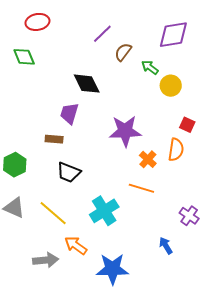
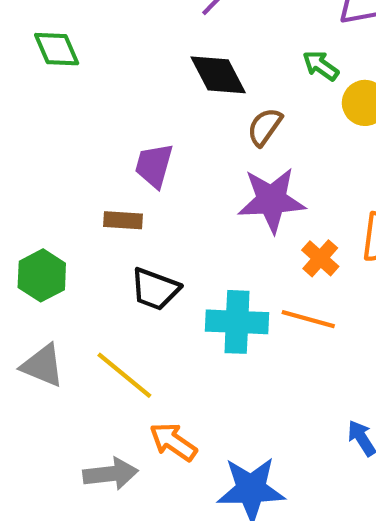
brown semicircle: (123, 52) -> (265, 127), moved
black diamond: (87, 84) -> (218, 75), moved
cyan cross: (104, 211) -> (237, 322), moved, turned 36

